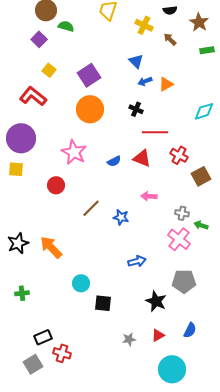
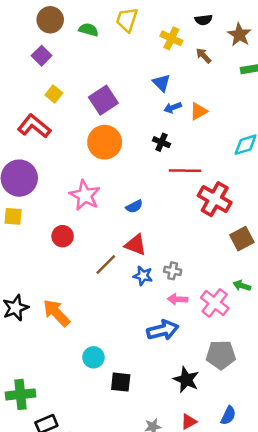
green semicircle: (66, 26) -> (89, 30), moved
red cross: (179, 155) -> (215, 199), size x1.5
red triangle: (142, 158) -> (136, 245), moved
brown square: (201, 176) -> (242, 239), moved
pink arrow: (149, 196) -> (178, 299), moved
gray cross: (182, 213) -> (173, 271), moved
blue arrow: (137, 261) -> (163, 330), size x1.4
green cross: (22, 293) -> (21, 394), moved, size x1.6

